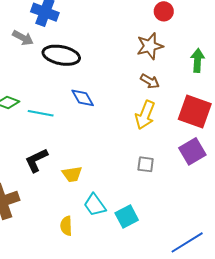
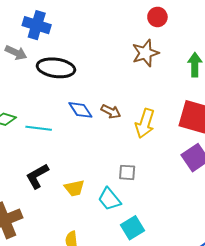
brown arrow: (150, 81) -> (111, 111), moved
gray square: (146, 164) -> (127, 172), moved
cyan trapezoid: (95, 205) -> (109, 199), moved

